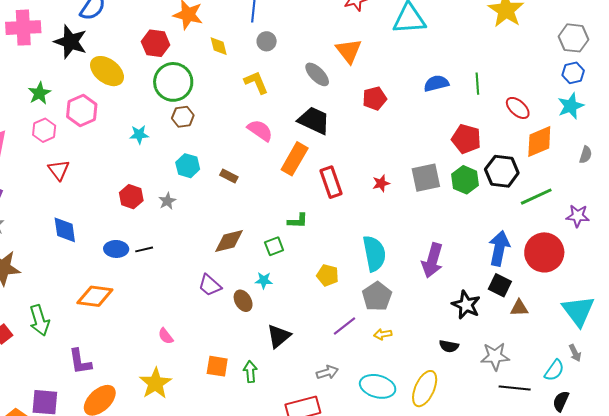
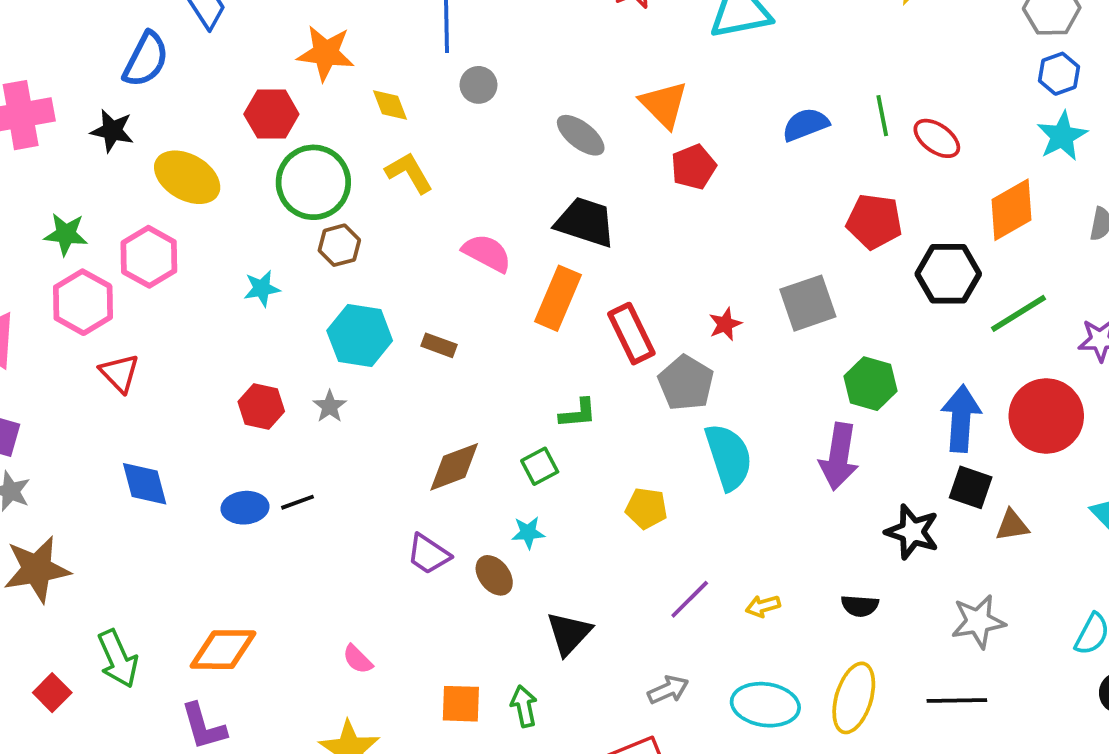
black star: (71, 42) -> (112, 131), size x0.7
orange triangle: (349, 51) -> (664, 105), moved
yellow L-shape: (256, 82) -> (409, 173), moved
green star: (39, 93) -> (66, 234), turned -30
red ellipse: (518, 108) -> (937, 138), moved
pink hexagon: (44, 130) -> (83, 302), size x1.4
cyan hexagon: (188, 166) -> (360, 336), size x1.4
green hexagon: (465, 180) -> (870, 384), moved
orange diamond: (95, 296) -> (223, 650), moved
gray pentagon: (377, 296) -> (686, 383), moved
black semicircle: (449, 346) -> (860, 606), moved
black line: (515, 388) -> (957, 701), moved

